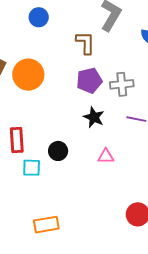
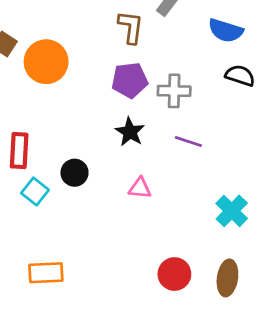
cyan square: (32, 168) -> (35, 191), turned 30

